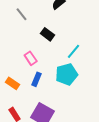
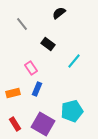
cyan pentagon: (67, 74) -> (72, 111), moved
orange rectangle: (13, 83) -> (13, 93), turned -48

